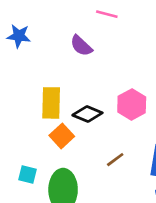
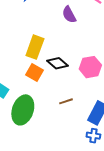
orange square: (62, 136) -> (35, 72), turned -36

